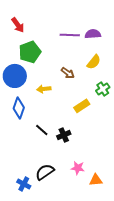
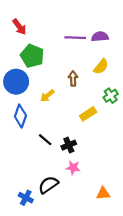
green pentagon: (30, 52) -> (32, 56), turned -30
brown arrow: (68, 73) -> (73, 78), turned -128
yellow arrow: (44, 89) -> (47, 96), turned -32
pink star: (78, 168) -> (73, 168), moved

